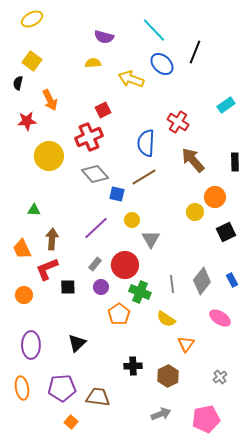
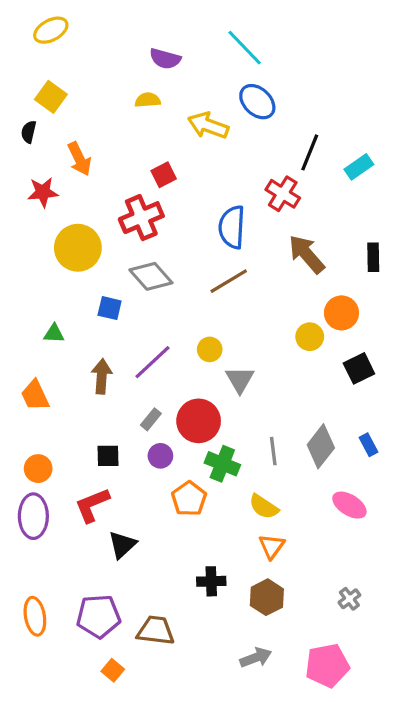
black line: (195, 52) -> (310, 152), moved
blue square: (117, 194) -> (110, 308), moved
brown arrow: (52, 239) -> (102, 376), moved
red L-shape: (47, 269) -> (92, 505), moved
orange triangle: (186, 344) -> (272, 546), moved
purple ellipse: (31, 345) -> (33, 516), moved

